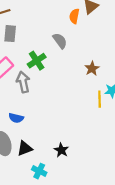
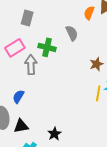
green cross: (37, 61) -> (47, 47), turned 36
blue semicircle: (16, 118) -> (18, 97), turned 96

